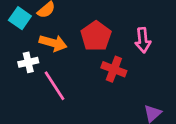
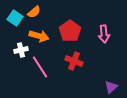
red cross: (114, 69) -> (74, 61), moved

